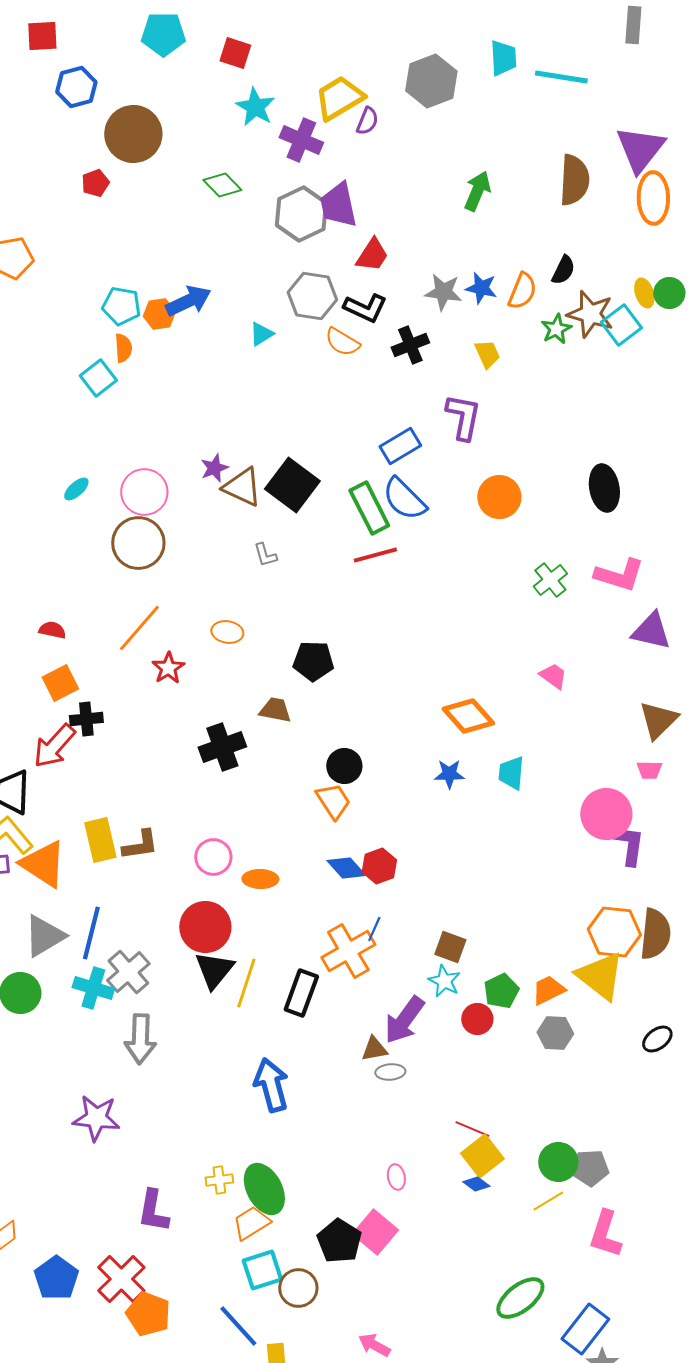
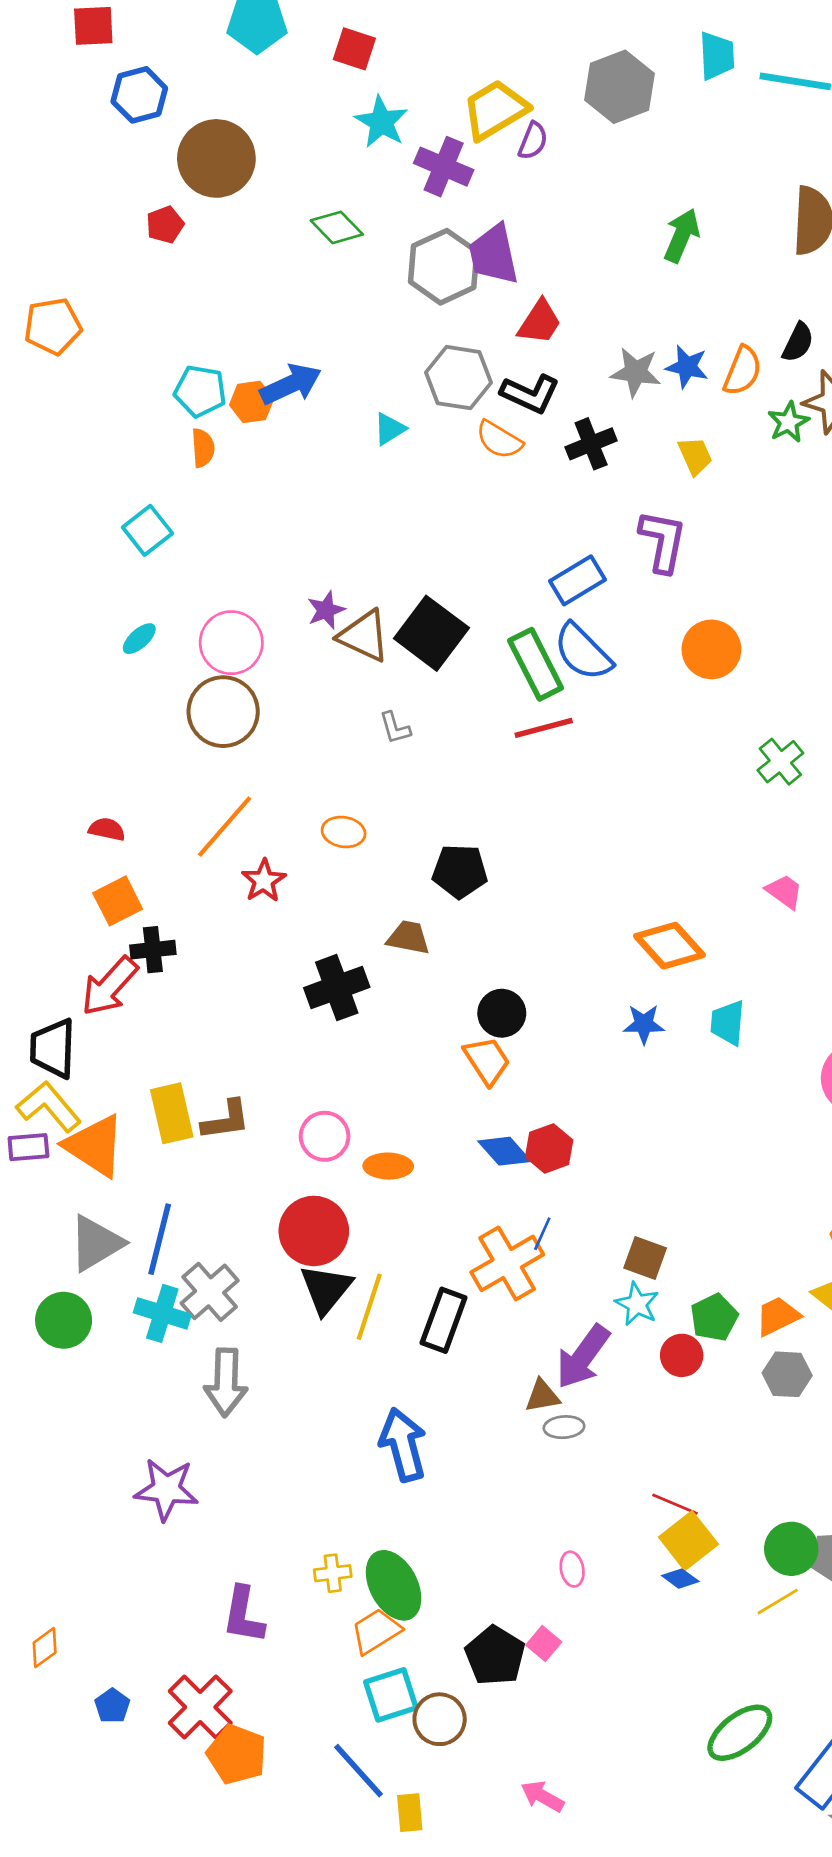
cyan square: (98, 378) -> (147, 530), moved
pink square: (375, 1232) -> (544, 1643), size x0.6
blue pentagon: (56, 1278) -> (112, 1706), size x0.6

